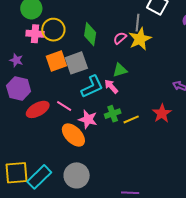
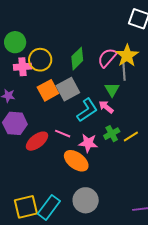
gray line: (137, 23) -> (124, 72), moved
green diamond: (90, 34) -> (77, 59), turned 45
pink semicircle: (120, 38) -> (107, 58), size x1.5
green triangle: (120, 70) -> (112, 90), turned -35

